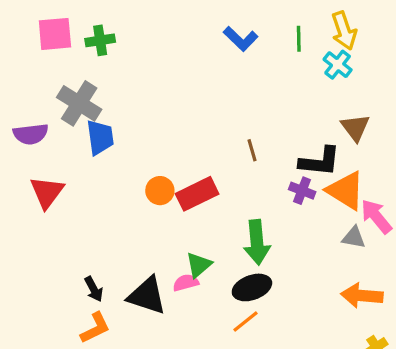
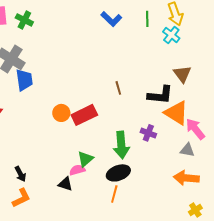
green cross: (100, 40) -> (24, 20), turned 36
purple cross: (302, 191) -> (148, 133), moved
gray triangle: (354, 237) -> (187, 150), moved
black triangle: (147, 296) -> (65, 184), moved, size x0.6
orange line: (246, 321) -> (114, 194), turned -36

